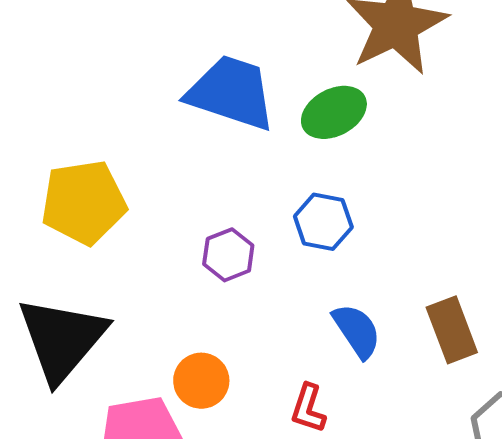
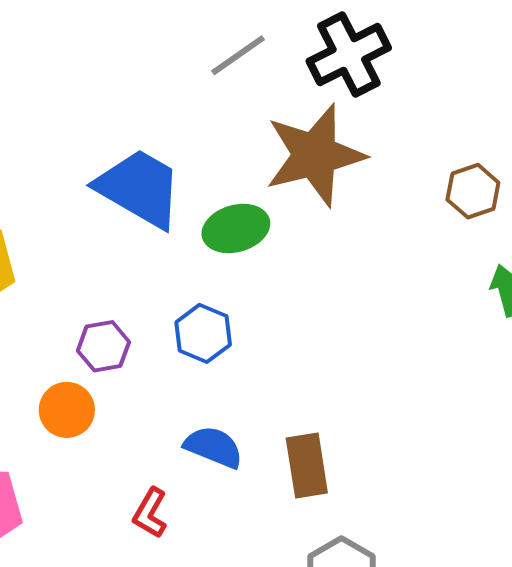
blue semicircle: (357, 331) -> (214, 447), turned -46
orange circle: (201, 381) -> (67, 410), moved

